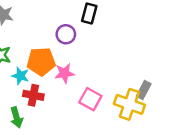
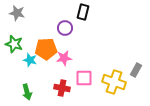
gray rectangle: (144, 90) -> (136, 70), moved
red cross: (33, 95) -> (62, 88), moved
pink square: (90, 99) -> (84, 78), turned -30

